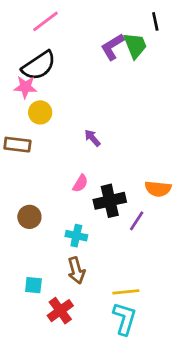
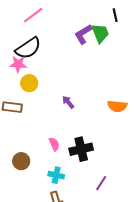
pink semicircle: (80, 183) -> (54, 144), moved, turned -56
orange semicircle: (158, 189) -> (117, 106), moved
purple line: (137, 221) -> (101, 183), moved

